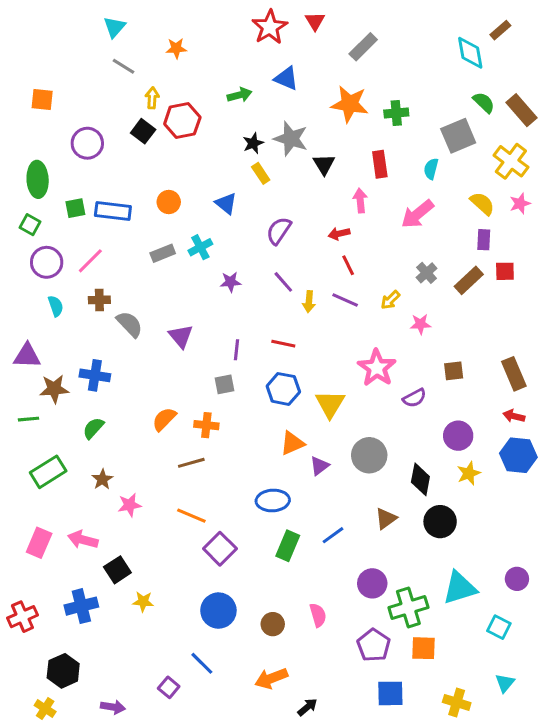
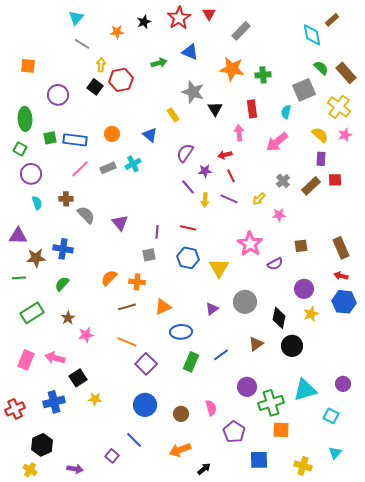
black star: (253, 143) -> (144, 22), moved
pink line: (90, 261) -> (80, 169), moved
purple star: (231, 282) -> (205, 171), moved
orange triangle: (292, 443) -> (163, 307), moved
purple pentagon: (374, 645) -> (234, 432), moved

